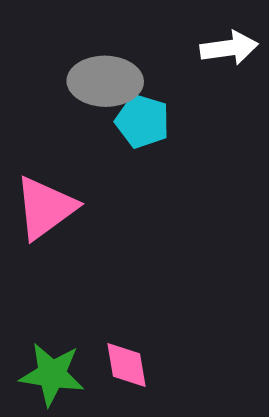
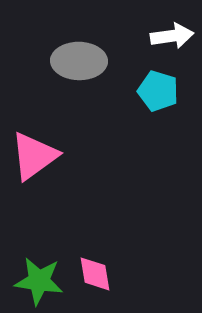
cyan pentagon: (142, 121) -> (158, 91), moved

